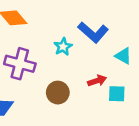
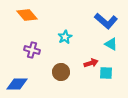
blue L-shape: (93, 32) -> (106, 21), moved
purple cross: (20, 64) -> (32, 50), size x0.7

